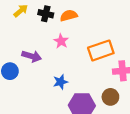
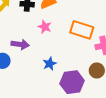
orange rectangle: (101, 50) -> (82, 30), turned 45

